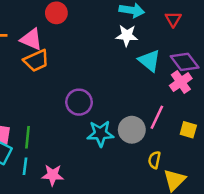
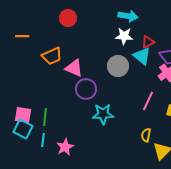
red triangle: (173, 19) -> (148, 42), moved, turned 32
pink triangle: (31, 39) -> (74, 68), moved
gray circle: (132, 130) -> (118, 66), moved
pink star: (53, 175) -> (65, 147), turned -30

